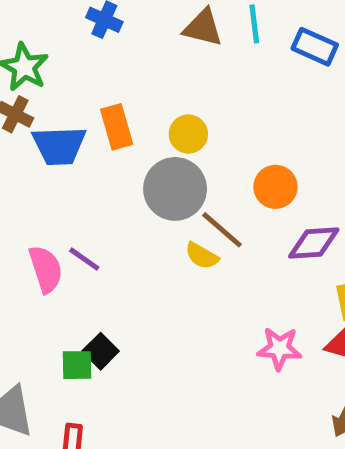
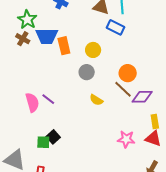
blue rectangle: (315, 47) -> (115, 27), moved
blue trapezoid: (59, 146) -> (47, 36), moved
gray circle: (175, 189) -> (87, 72), size x0.6
brown line: (222, 230) -> (123, 89), moved

